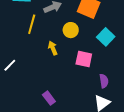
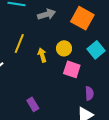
yellow line: (32, 24) -> (19, 44), moved
yellow circle: (71, 30) -> (64, 48), moved

